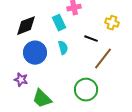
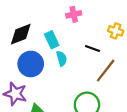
cyan rectangle: (59, 23) -> (52, 40), moved
purple star: (21, 80) -> (15, 94), size x1.5

